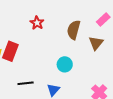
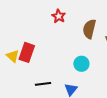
red star: (37, 23) -> (59, 16), moved

